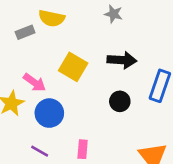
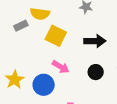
yellow square: (73, 67) -> (56, 36), moved
pink arrow: (34, 82) -> (61, 67), moved

